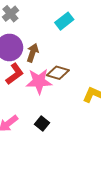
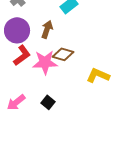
brown arrow: (33, 53) -> (47, 29), moved

